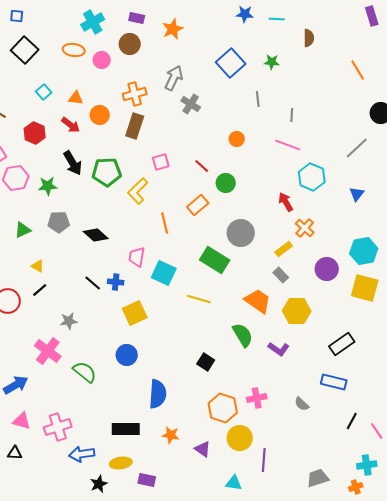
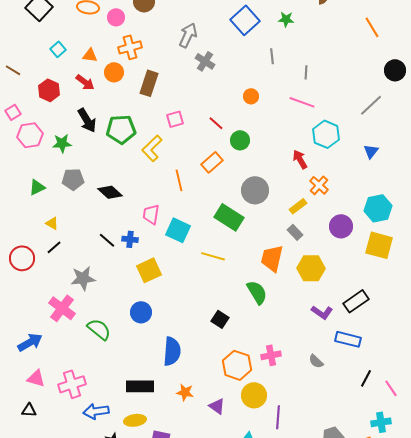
orange cross: (135, 94) -> (130, 47), moved
orange trapezoid: (258, 301) -> (272, 258), turned -112
gray star: (69, 321) -> (83, 278), size x1.4
purple L-shape: (279, 349) -> (322, 312), moved

